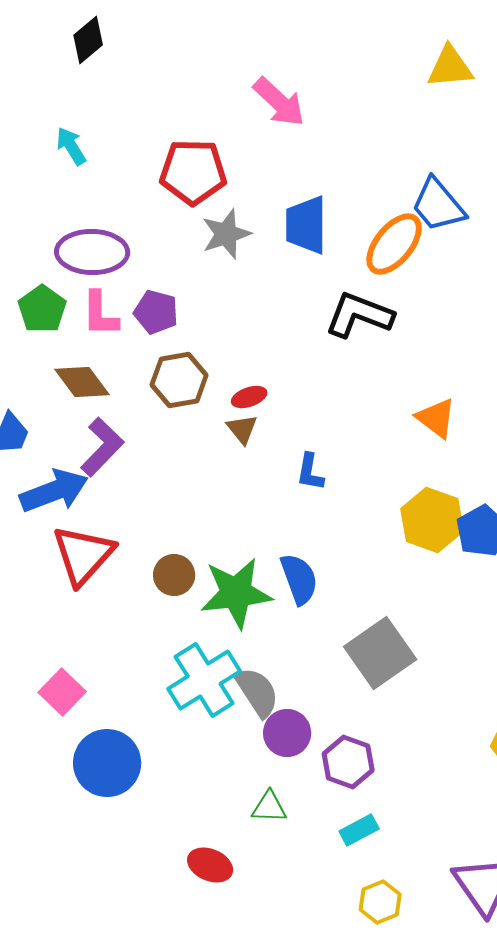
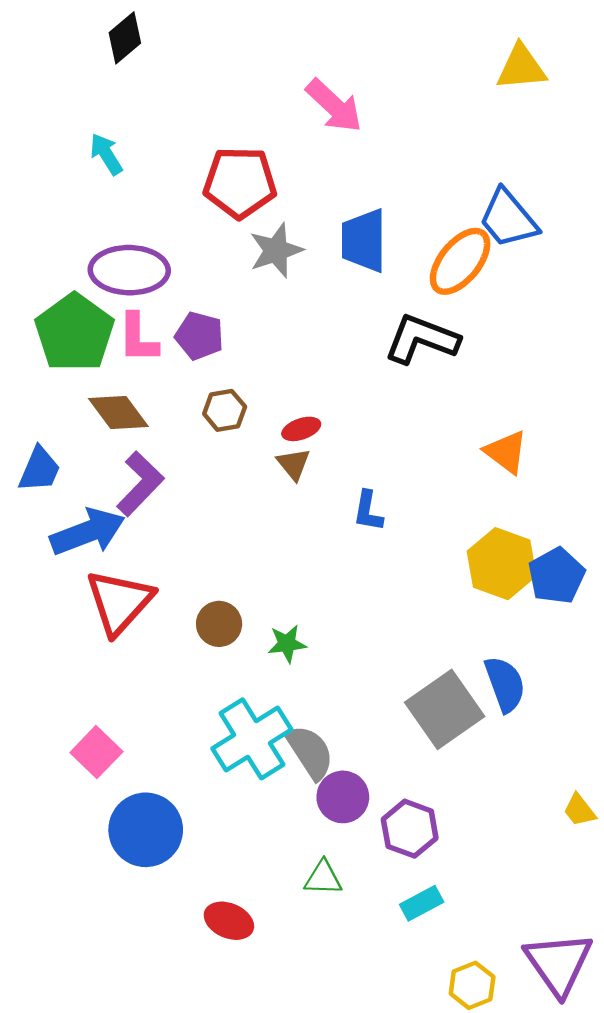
green pentagon: (42, 309) -> (74, 333), size x1.5
brown hexagon: (179, 380) -> (225, 410), size x0.7
blue semicircle: (299, 579) -> (505, 684), moved
green star: (236, 593) -> (287, 644), size x0.5
red ellipse: (210, 865) -> (229, 921), moved
yellow hexagon: (380, 902) -> (472, 985), moved

